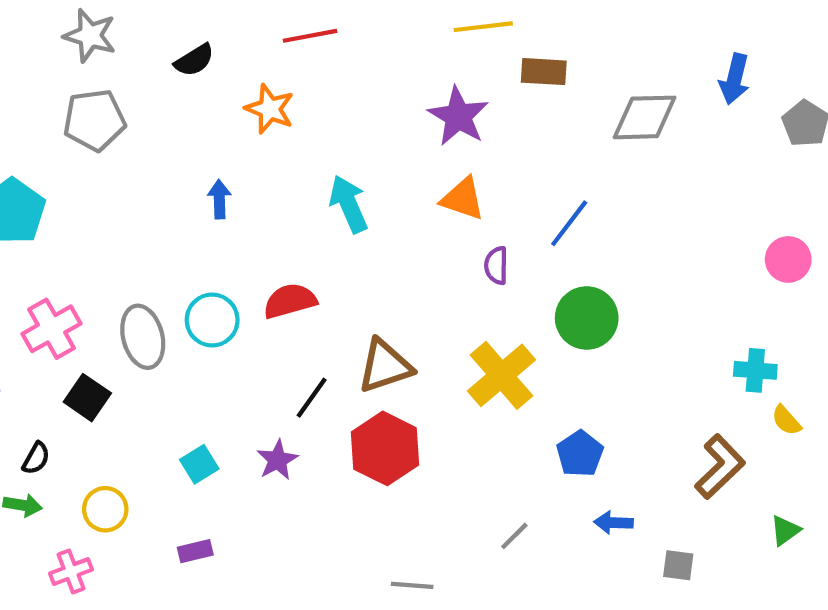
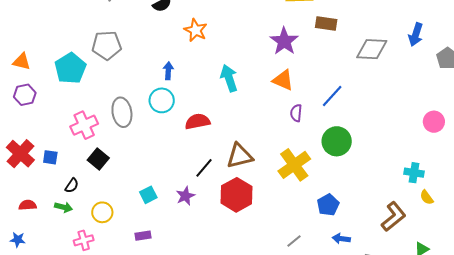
gray pentagon: (94, 120) -> (107, 45), moved
cyan circle: (212, 320) -> (162, 100), moved
gray ellipse: (143, 337) -> (122, 112), moved

